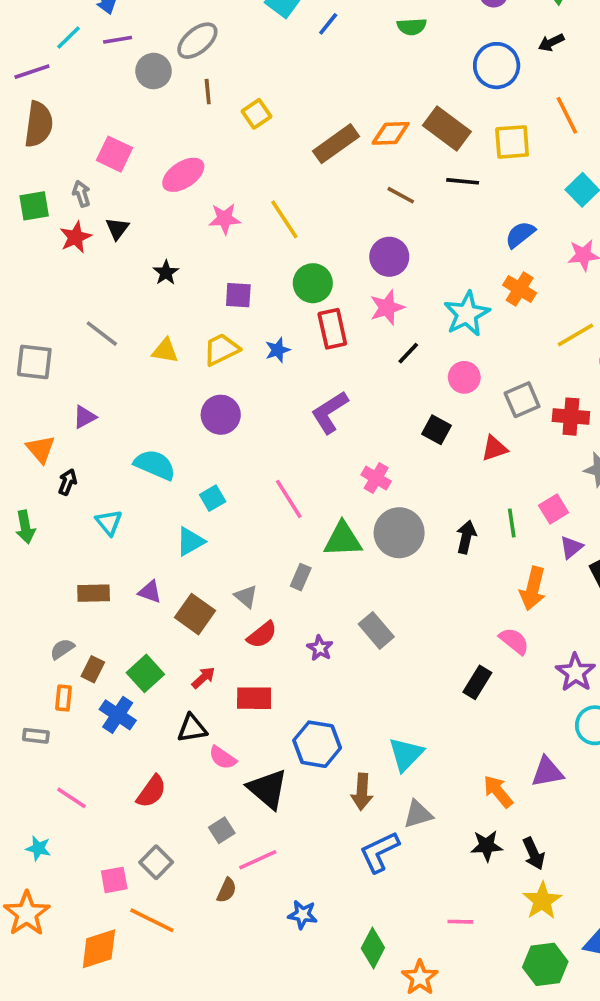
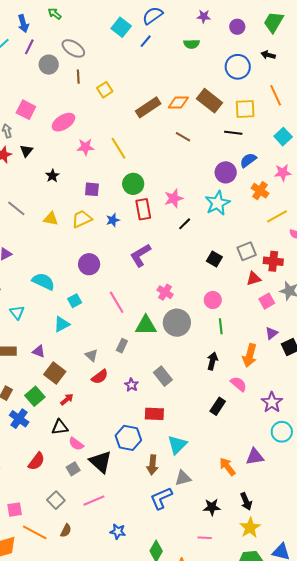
purple line: (118, 40) -> (29, 47), turned -56
gray ellipse: (197, 41) -> (73, 48), turned 70
black arrow: (551, 43) -> (268, 55), turned 40
black line: (463, 181) -> (233, 133), moved
purple circle: (389, 257) -> (226, 172), moved
orange cross: (520, 289) -> (260, 191), moved
pink circle: (464, 377) -> (213, 300), moved
purple circle: (221, 415) -> (89, 264), moved
black square: (436, 430) -> (214, 259), moved
red triangle: (494, 448) -> (254, 279), moved
pink square: (554, 509) -> (267, 301), moved
green line: (512, 523) -> (221, 326), moved
black arrow: (466, 537) -> (212, 361), moved
brown square: (195, 614) -> (55, 373), moved
red rectangle: (254, 698) -> (154, 414), moved
gray square: (222, 830) -> (73, 469), moved
black star: (487, 846) -> (212, 507), moved
gray square: (156, 862) -> (56, 500), moved
brown semicircle: (227, 890) -> (66, 531), moved

